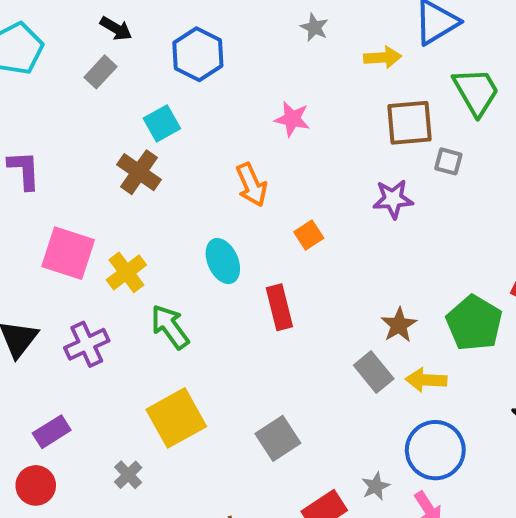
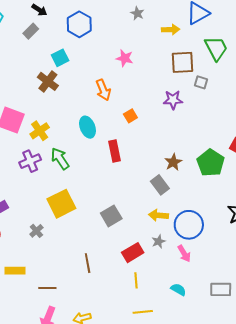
purple cross: (87, 344) -> (30, 161), moved
yellow arrow: (426, 380) -> (158, 215), moved

